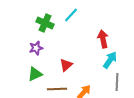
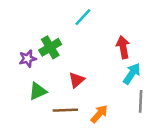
green cross: (45, 23) -> (50, 47), moved, turned 36
purple star: (36, 48) -> (28, 59), moved

